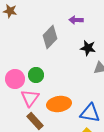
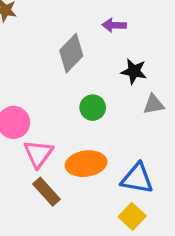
green circle: (36, 75) -> (93, 108), moved

